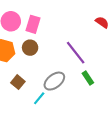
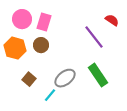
purple line: (76, 53) -> (94, 37), moved
green rectangle: (88, 78) -> (98, 75), size x1.6

